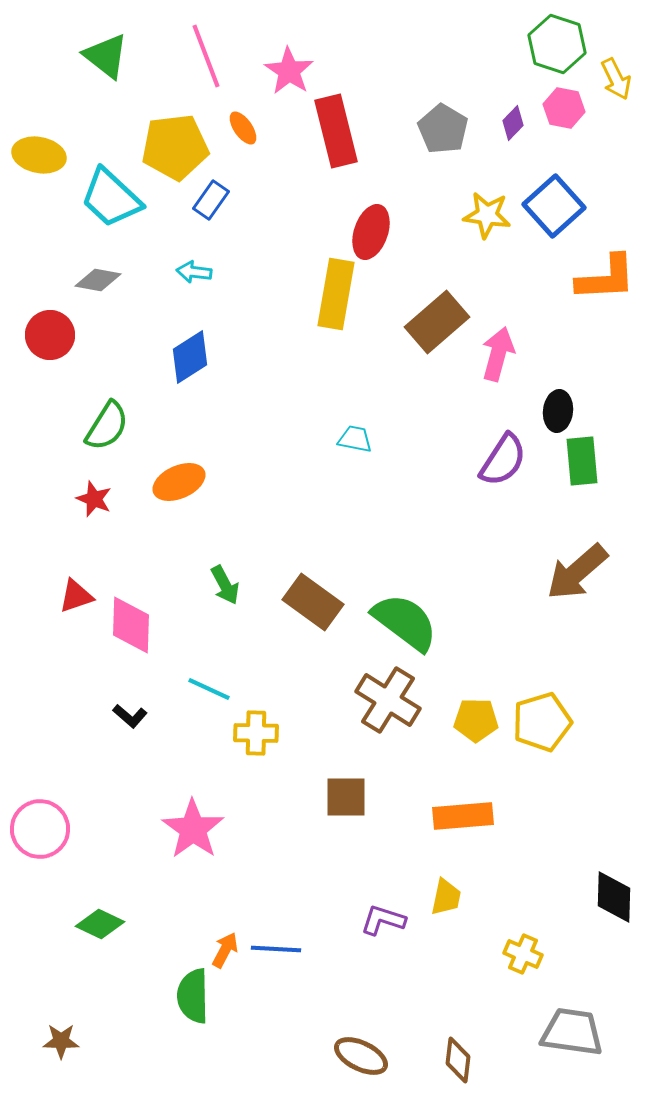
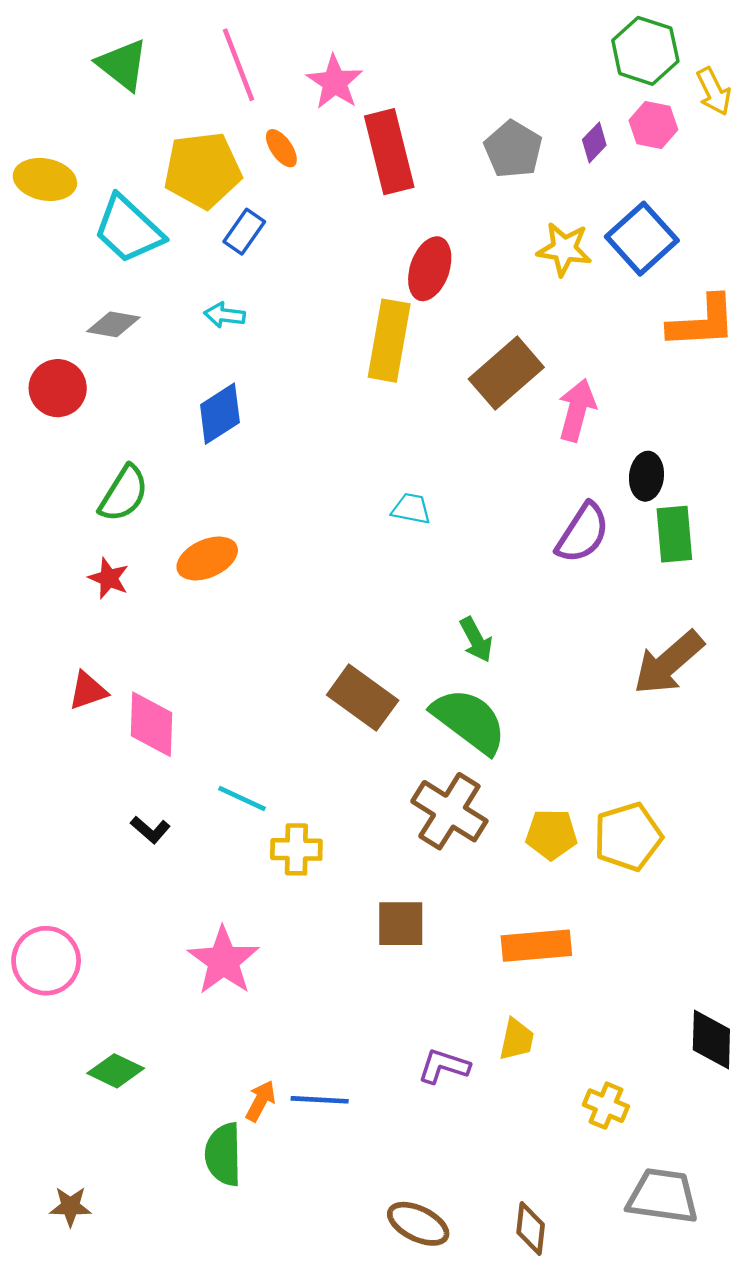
green arrow: (225, 585) -> (476, 640), moved

